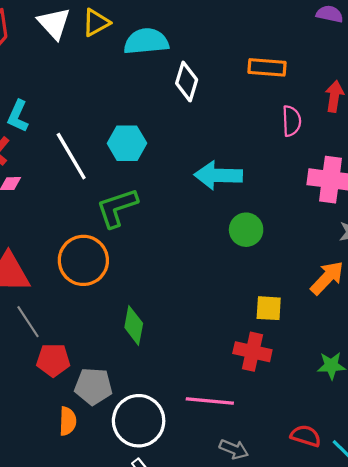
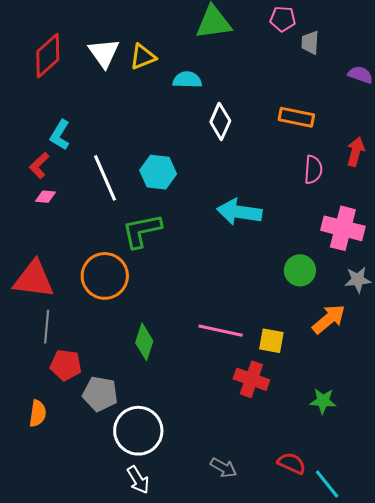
cyan semicircle: (146, 41) -> (187, 80), size x0.7
green circle: (246, 230) -> (300, 270), moved
gray line: (28, 322) -> (47, 327), turned 32
pink line: (210, 401) -> (221, 331), moved
orange semicircle: (68, 421) -> (38, 413), moved

